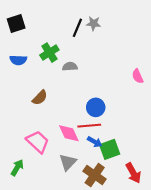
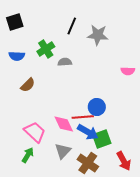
gray star: (94, 24) -> (98, 35), moved, size x1.5
pink semicircle: (138, 76) -> (128, 71), turned -64
brown semicircle: (40, 98) -> (28, 85), moved
blue circle: (96, 107) -> (97, 107), moved
blue arrow: (95, 142) -> (88, 132), size x1.5
green arrow: (17, 168) -> (28, 155), moved

